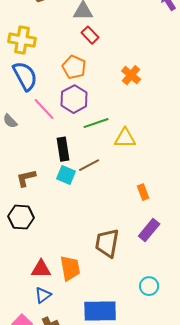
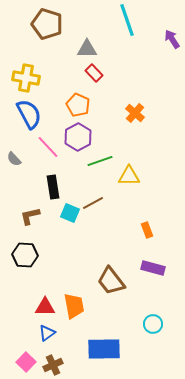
black rectangle: (63, 149) -> (53, 187), moved
purple rectangle: (149, 230) -> (153, 268), turned 65
brown trapezoid: (107, 243) -> (111, 281), turned -48

